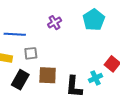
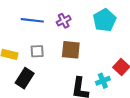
blue line: (15, 34) -> (32, 20), moved
brown square: (48, 75) -> (71, 50), moved

